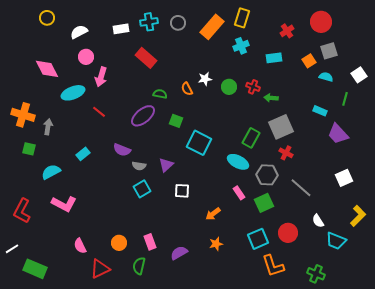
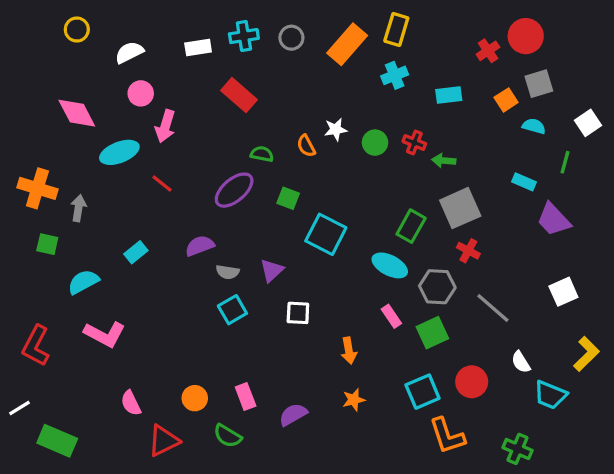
red cross: (287, 31) -> (488, 51), moved
purple semicircle: (122, 150) -> (200, 246), turned 138
orange arrow: (213, 214) -> (349, 351), turned -63
green semicircle: (139, 266) -> (228, 436), turned -72

